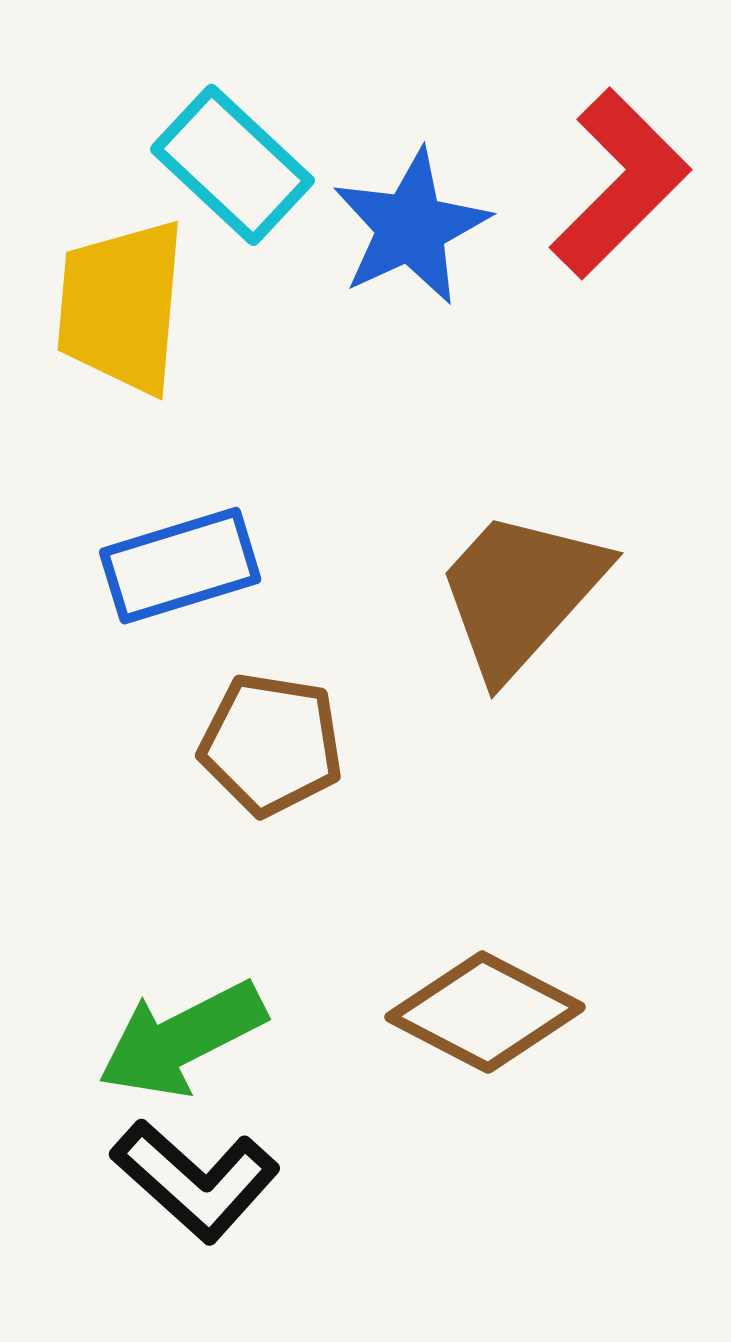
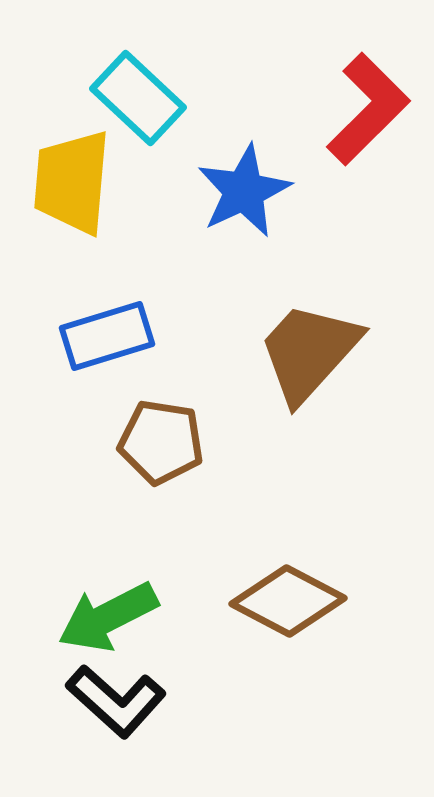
blue star: (411, 227) -> (244, 191), moved

